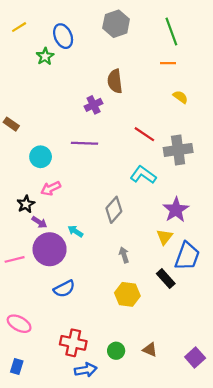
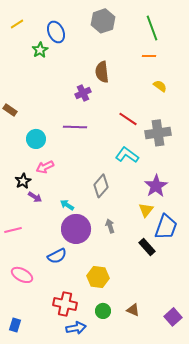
purple circle: (50, 249) -> (76, 229), moved
yellow hexagon: (127, 294) -> (98, 277), moved
pink ellipse: (19, 324) -> (22, 275), moved

